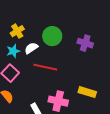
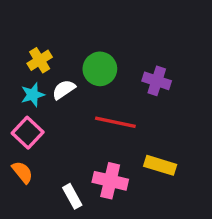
red line: (45, 67) -> (115, 122), moved

